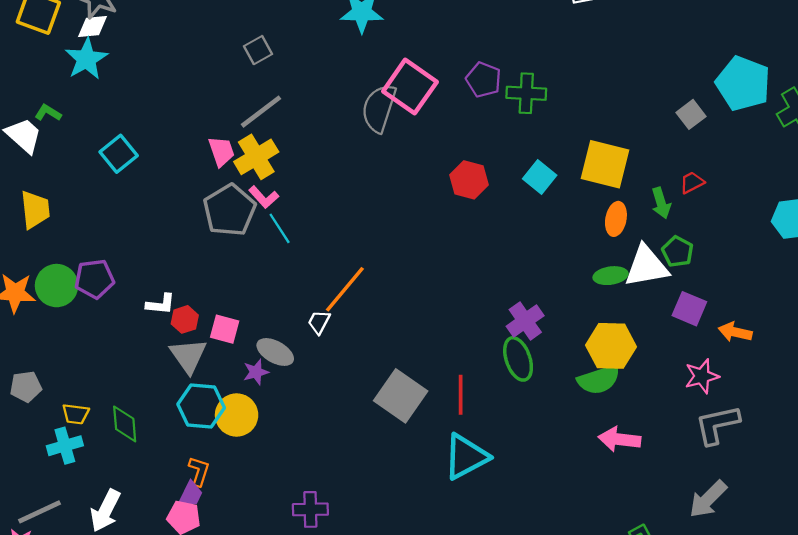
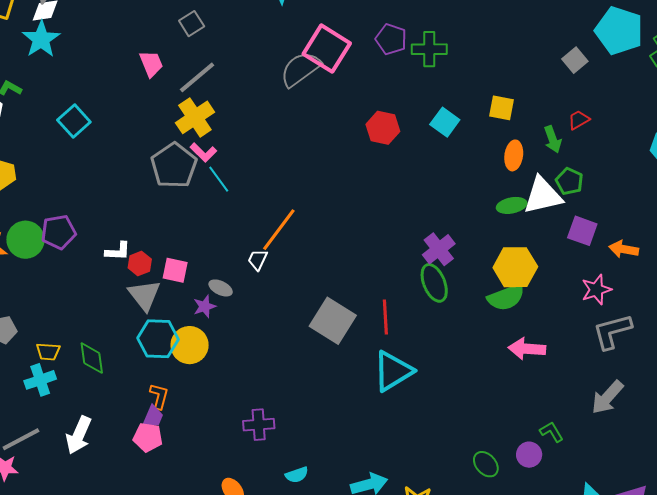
gray semicircle: (379, 108) -> (300, 69), turned 39
pink trapezoid: (221, 151) -> (151, 64), moved
yellow square: (605, 164) -> (502, 108), size x0.6
gray ellipse: (275, 352) -> (221, 288), size x0.7

